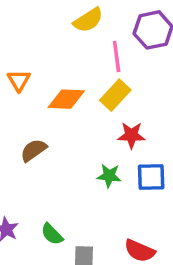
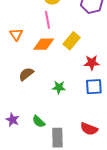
pink line: (117, 57) -> (47, 20), moved
red star: (131, 135) -> (92, 63), moved
green star: (109, 176) -> (59, 87), moved

